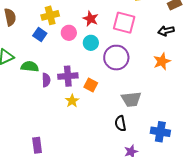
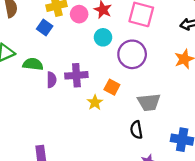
pink circle: (69, 33) -> (79, 14), moved
orange square: (91, 85) -> (112, 87), moved
yellow star: (72, 101) -> (95, 102), moved

